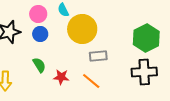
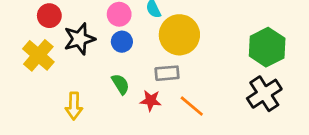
gray rectangle: (98, 56) -> (167, 73), moved
black cross: (144, 72) -> (264, 94), turned -30

